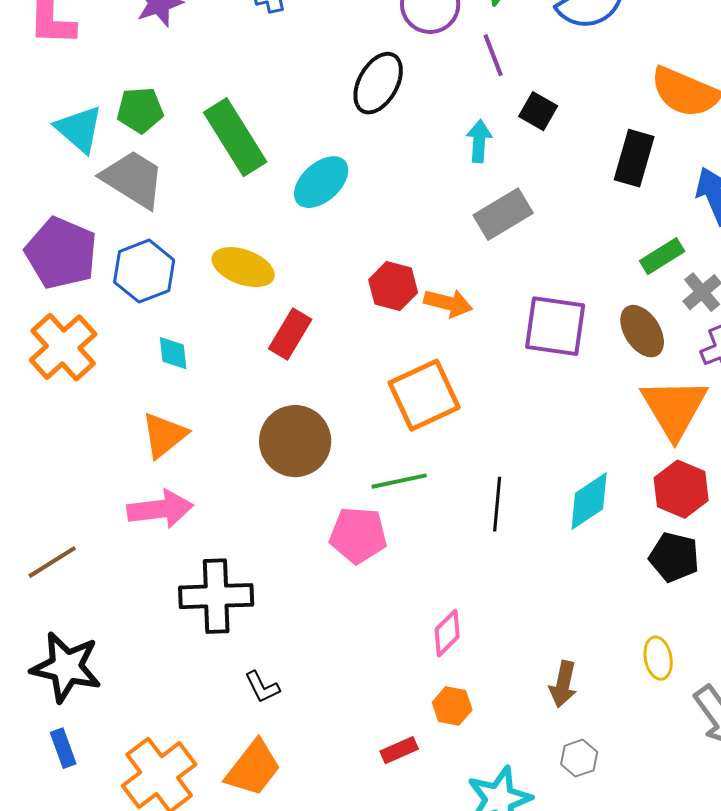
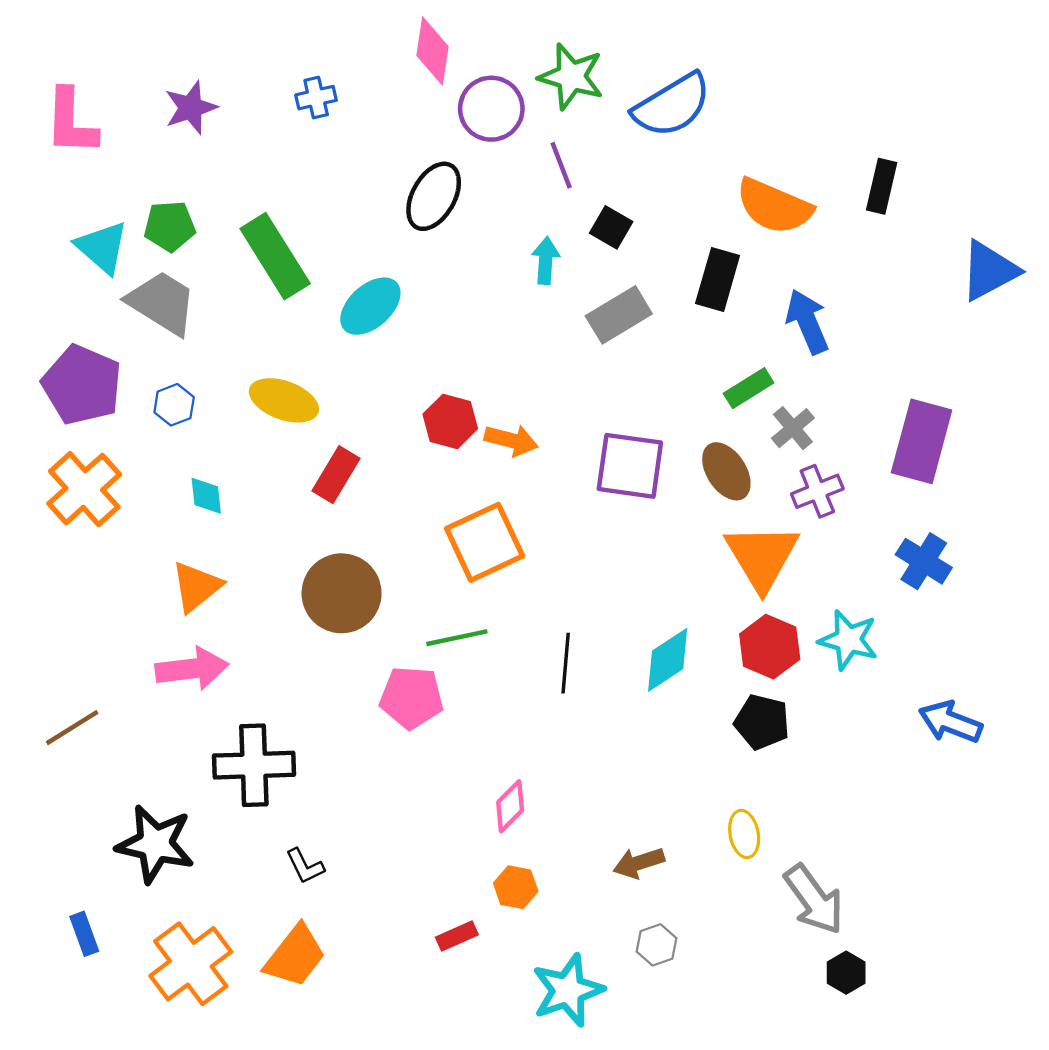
gray rectangle: (503, 214) -> (619, 315), moved
blue hexagon: (144, 271) -> (174, 405), size x0.6
black star: (66, 667) -> (155, 844), moved
brown arrow: (563, 684) -> (639, 863), turned 60

